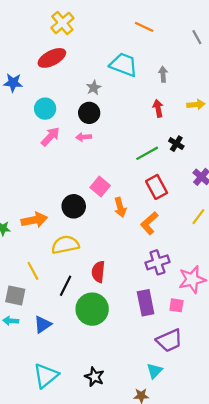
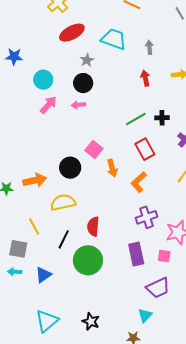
red ellipse: (52, 58) -> (72, 33), moved
black cross: (176, 144) -> (162, 118), moved, turned -32

